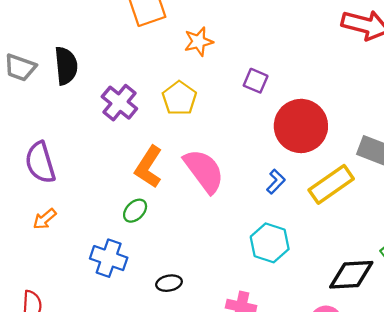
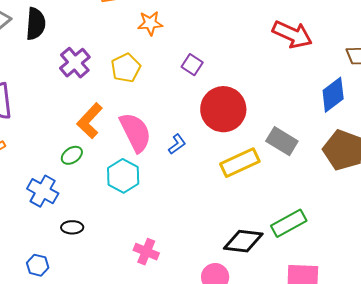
blue L-shape: (276, 182) -> (177, 144), moved
cyan hexagon: (270, 243) -> (123, 176), moved
black ellipse: (169, 283) -> (72, 227), moved

